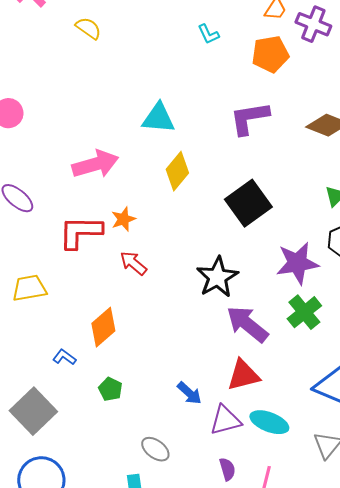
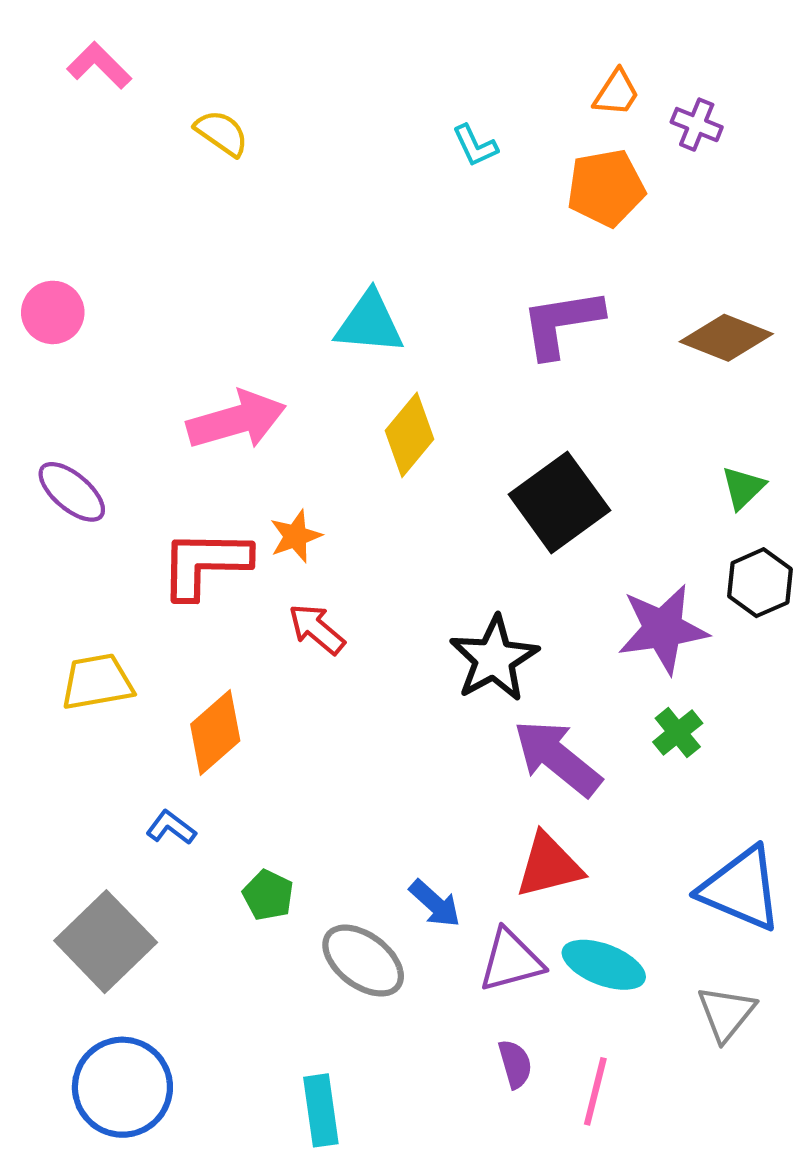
purple cross: (313, 24) -> (697, 125), size x0.7
green cross: (304, 312) -> (678, 733), size x0.7
orange diamond: (103, 327) -> (215, 733), moved
gray ellipse: (155, 449) -> (363, 961), moved, size x1.4

